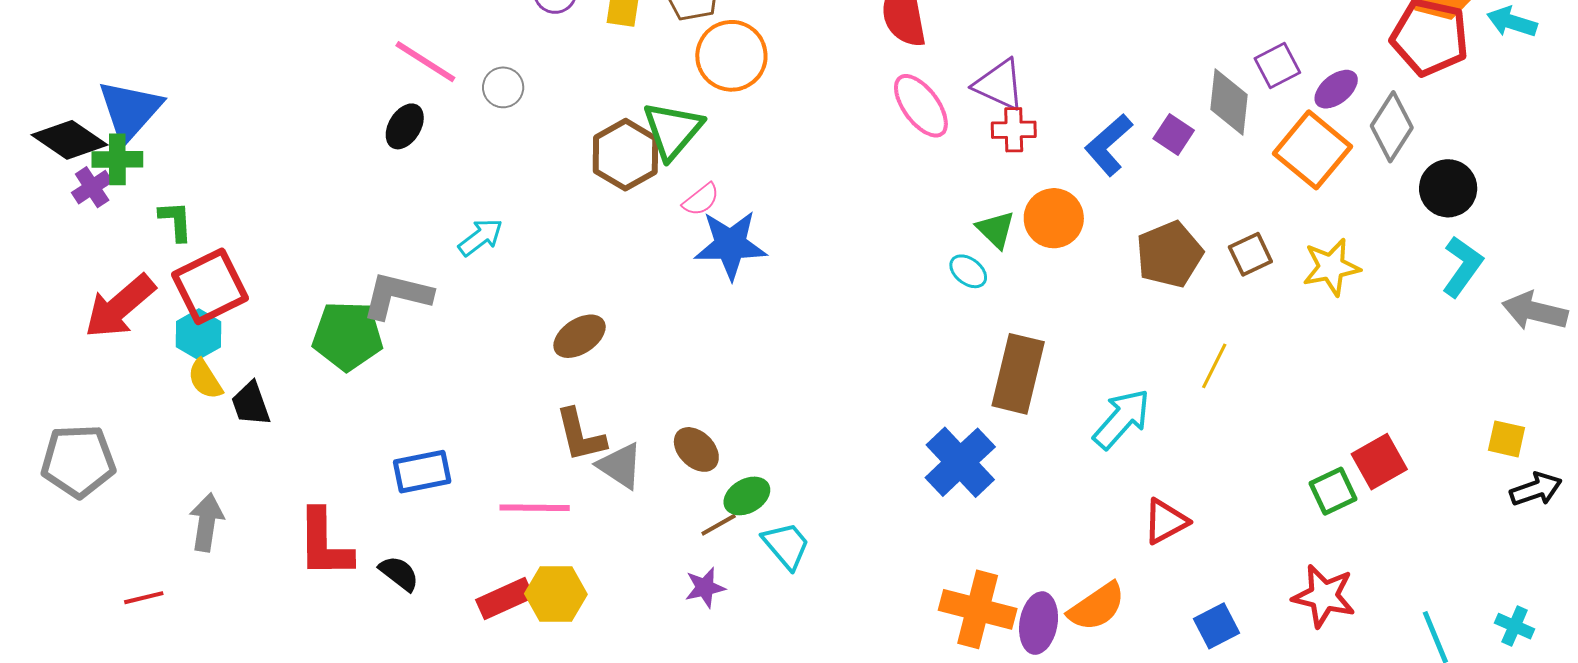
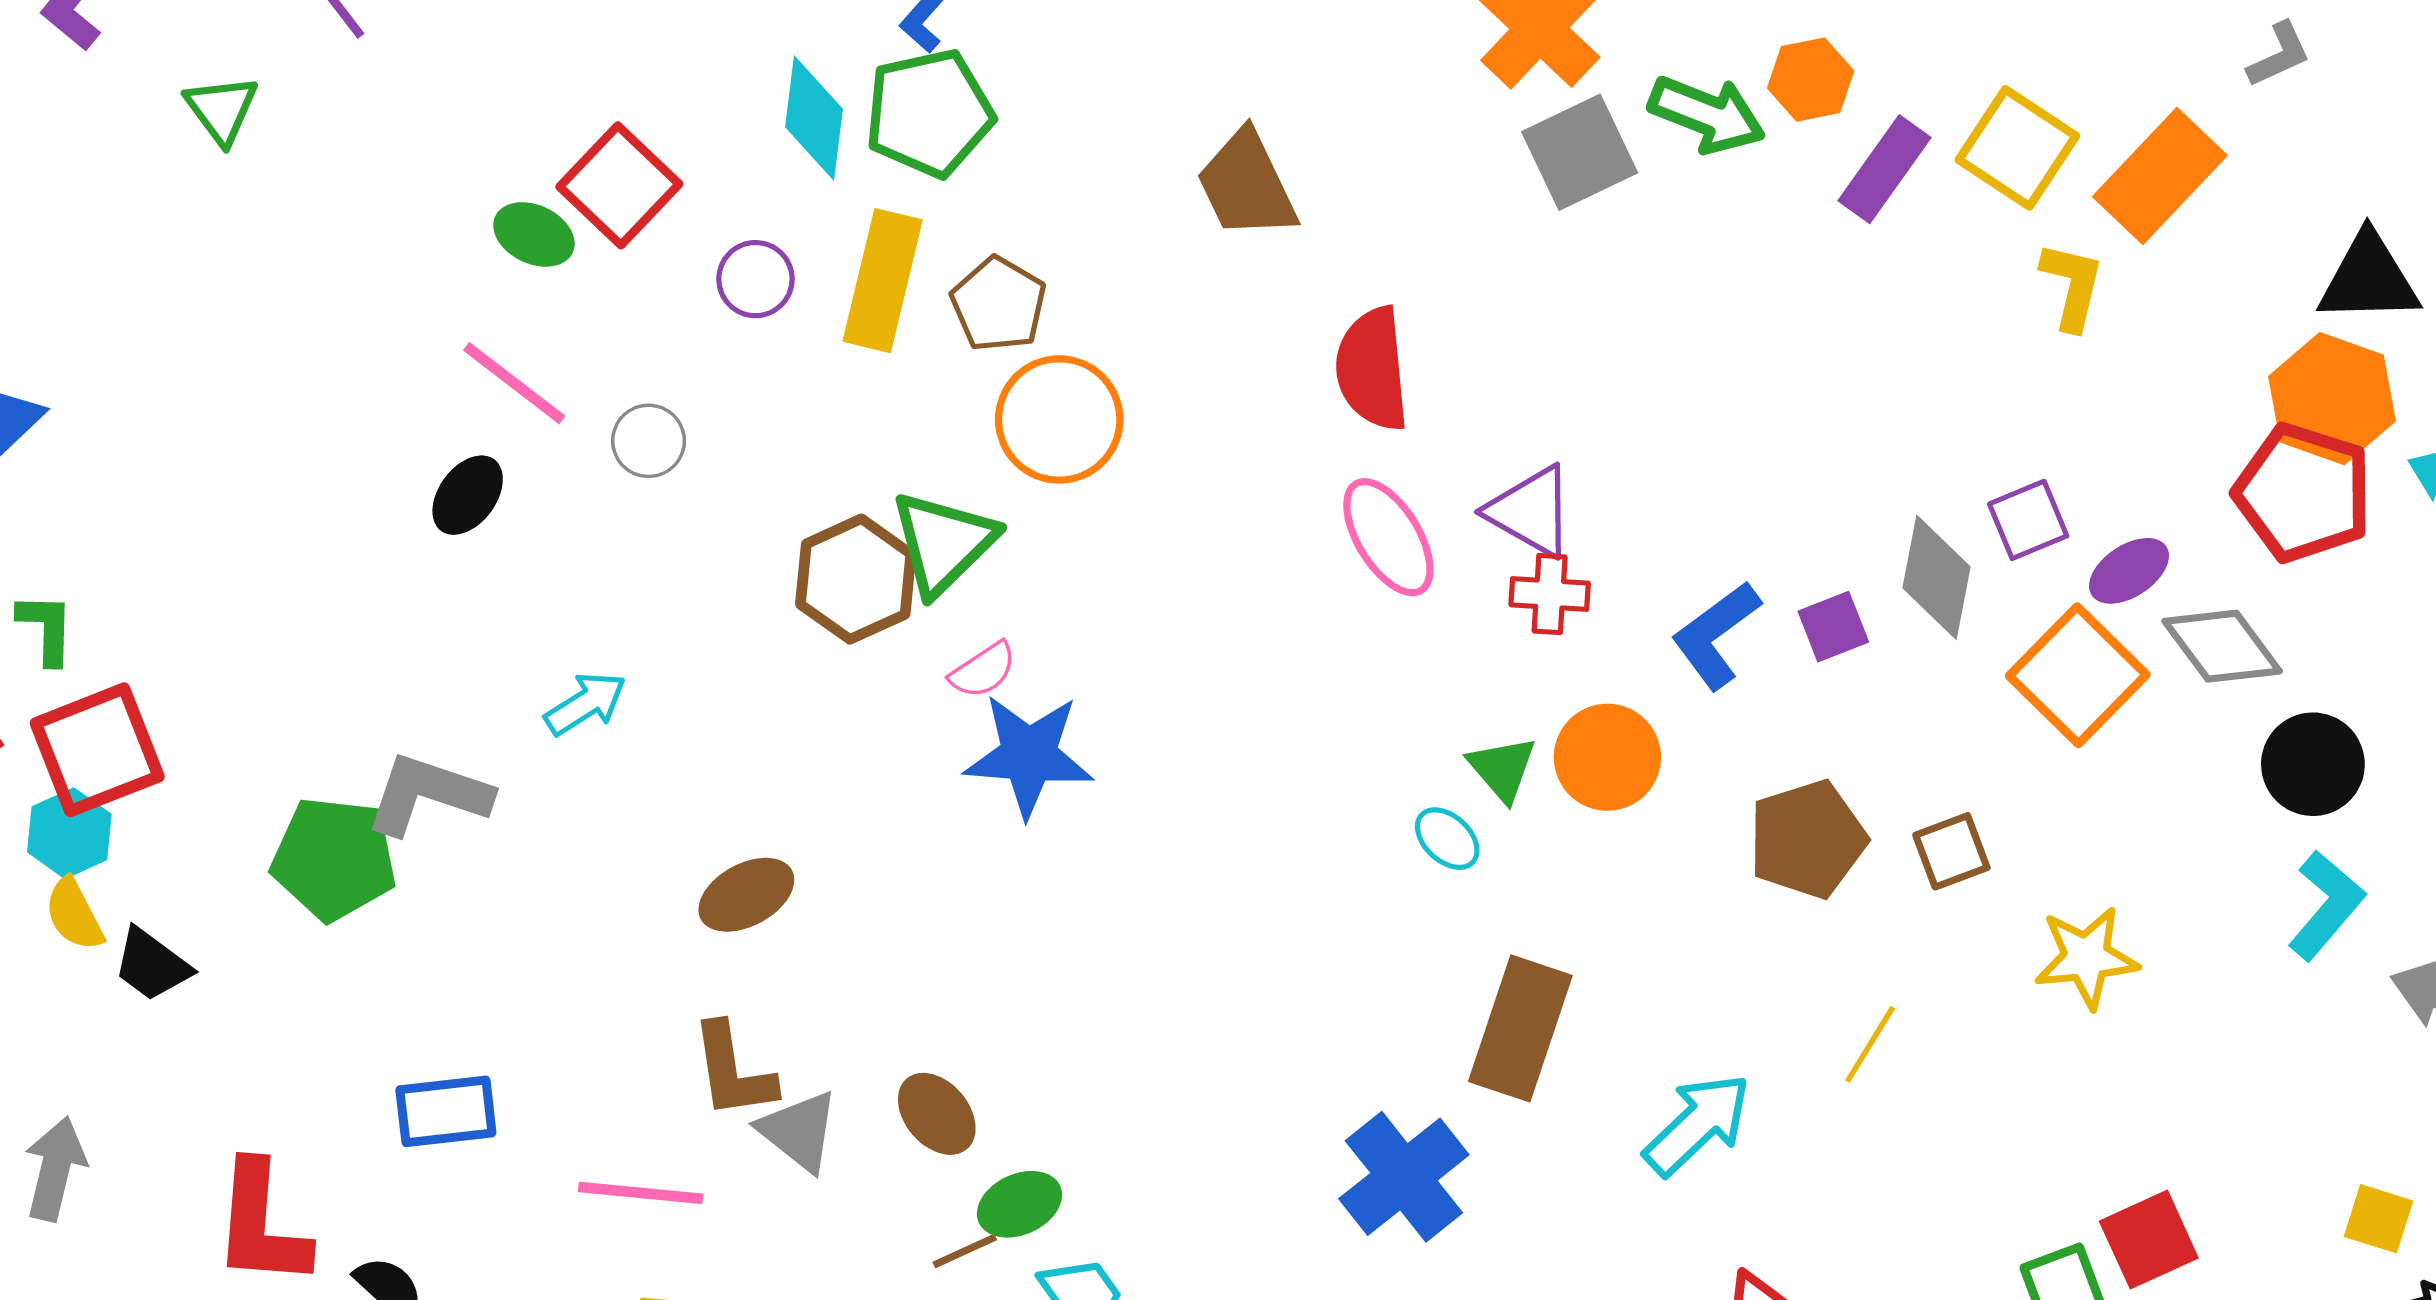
gray diamond: (1392, 127) -> (2222, 646), turned -74
purple square: (1174, 134) -> (1833, 627), turned 30
yellow star: (1331, 267) -> (2086, 957), moved
black trapezoid: (251, 404) -> (152, 965), turned -39

